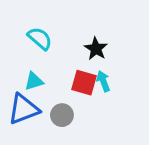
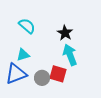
cyan arrow: (103, 81) -> (70, 55), size x1.5
red square: (84, 83) -> (58, 74), moved

